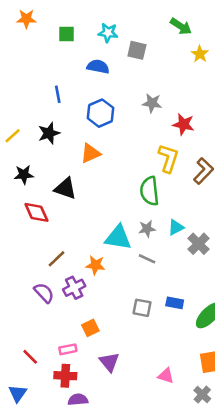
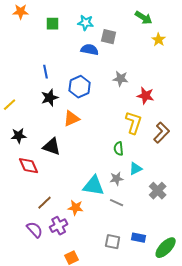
blue semicircle: (98, 67) -> (90, 50), moved
black star: (49, 133) -> (50, 98), moved
green semicircle: (150, 191) -> (119, 149), size x0.6
cyan triangle: (176, 227) -> (136, 169), moved

